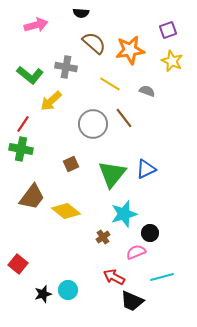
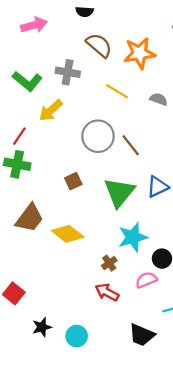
brown line: (124, 118) -> (131, 145), moved
red arrow: (114, 277) -> (107, 292), moved
cyan circle: (68, 290) -> (77, 336), moved

